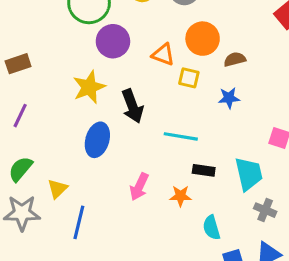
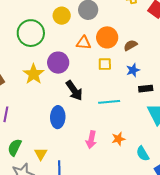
purple circle: (113, 41) -> (58, 63), moved
orange triangle: (163, 55) -> (84, 43), moved
yellow star: (89, 87) -> (34, 74), moved
black rectangle: (204, 170) -> (146, 89), moved

